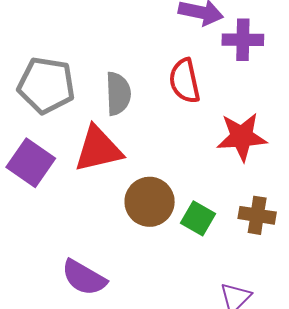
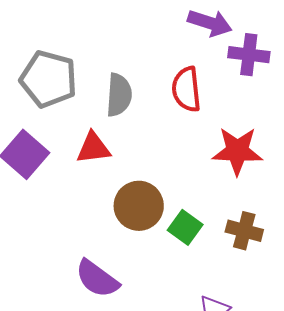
red triangle: (98, 149) -> (93, 148), size x0.7
purple semicircle: (84, 278) -> (97, 279), moved

